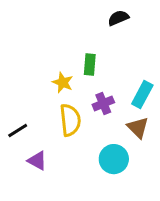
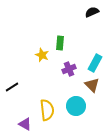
black semicircle: (118, 18) -> (92, 12), moved
yellow semicircle: (70, 120) -> (47, 110), moved
purple triangle: (37, 161) -> (25, 124), moved

